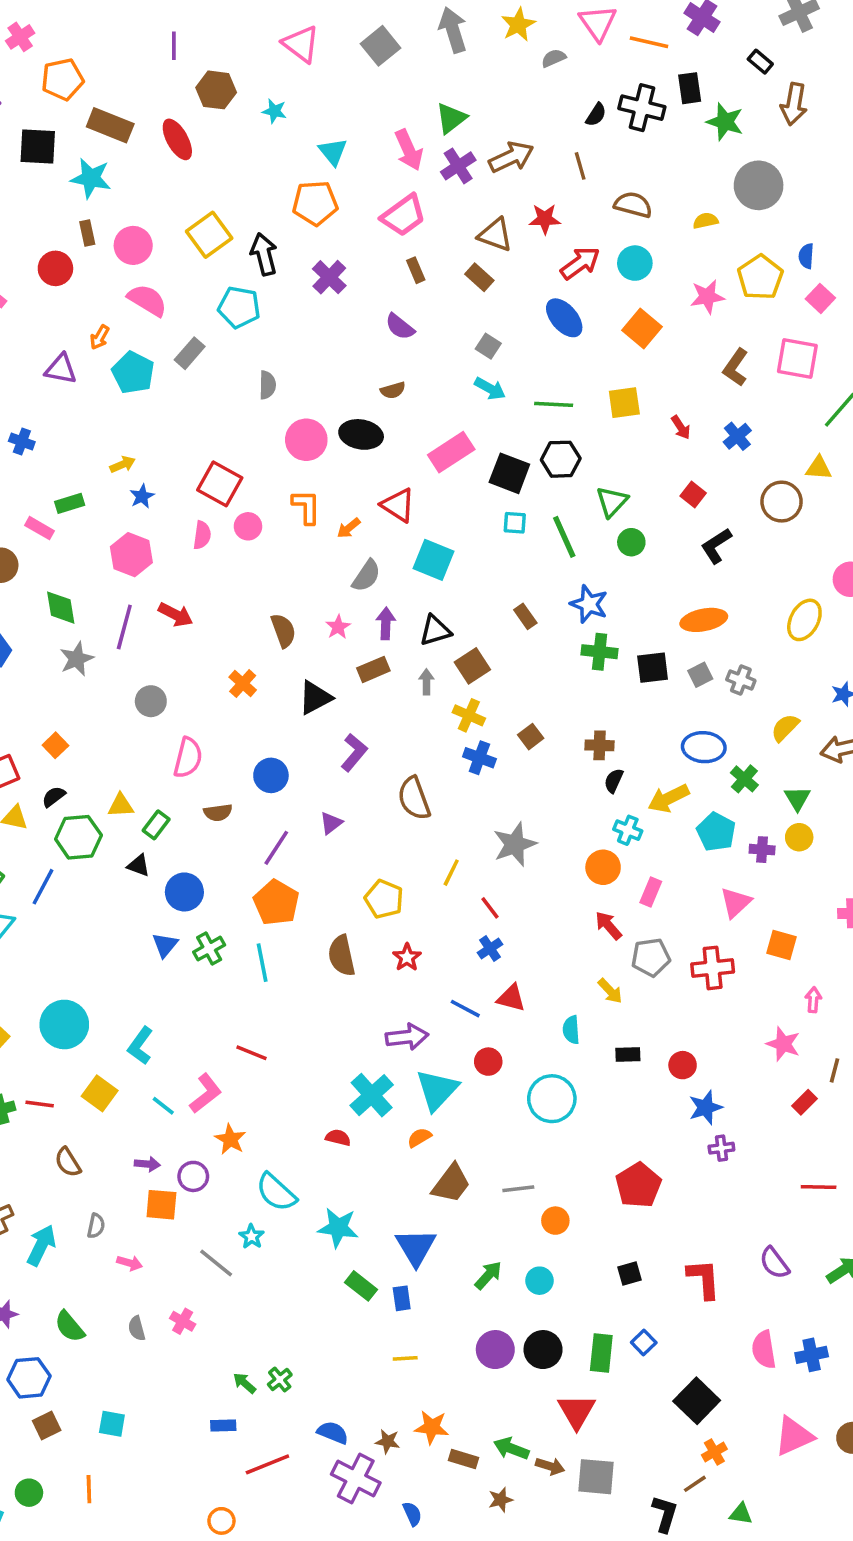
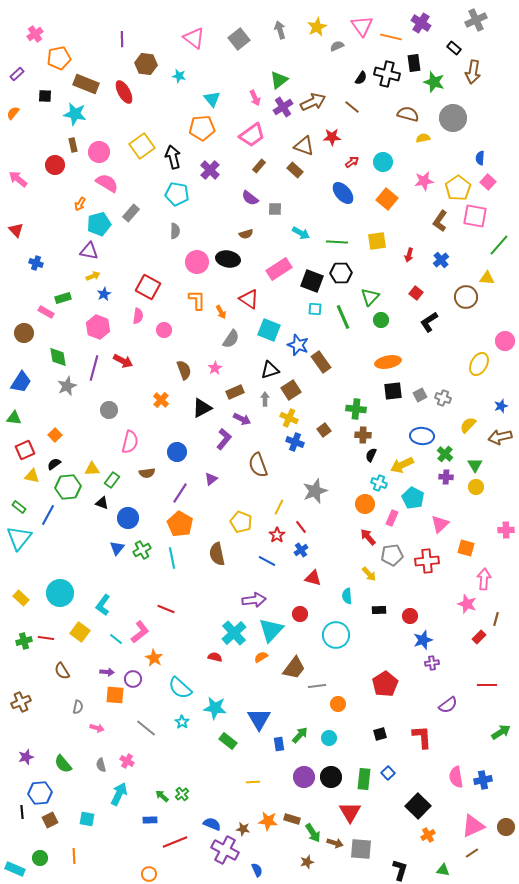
gray arrow: (453, 30) -> (280, 30), size x0.7
black square: (38, 146) -> (45, 96), size x0.6
pink arrow: (409, 150) -> (255, 98), size x0.7
brown line: (580, 166) -> (352, 107), turned -35
brown semicircle: (633, 205) -> (408, 114), moved
red arrow: (580, 263) -> (352, 162), size x0.6
brown rectangle: (416, 270) -> (259, 166), turned 64
yellow pentagon: (760, 277) -> (458, 188), moved
cyan pentagon: (239, 307) -> (177, 194), moved
gray square: (488, 346) -> (275, 209), moved, turned -32
purple triangle: (61, 369) -> (89, 251), moved
cyan pentagon: (133, 373) -> (99, 224), turned 30
red arrow: (681, 427) -> (409, 255), turned 48
pink circle: (248, 526) -> (164, 330), moved
orange arrow: (349, 528) -> (221, 312), turned -80
blue star: (589, 604) -> (298, 345), moved
brown rectangle: (525, 616) -> (321, 362), size x1.5
orange ellipse: (704, 620) -> (388, 362), moved
purple arrow: (386, 623) -> (242, 419), moved, turned 114
green cross: (600, 652) -> (356, 409), moved
cyan pentagon: (716, 832) -> (413, 498), moved
purple cross: (762, 850) -> (446, 477), moved
red star: (407, 957) -> (277, 535), moved
pink arrow: (813, 1000) -> (484, 579), size x1.5
blue line: (465, 1009) -> (267, 561), moved
brown trapezoid: (451, 1183) -> (294, 668), moved
cyan star: (252, 1236) -> (182, 722), moved
cyan arrow: (41, 1245) -> (119, 794), moved
purple semicircle: (774, 1263) -> (448, 705), moved, turned -90
blue rectangle: (402, 1298) -> (279, 744), moved
green arrow: (511, 1448) -> (313, 833), turned -144
brown rectangle: (464, 1459) -> (292, 819), moved
brown line: (695, 1484) -> (472, 853), moved

